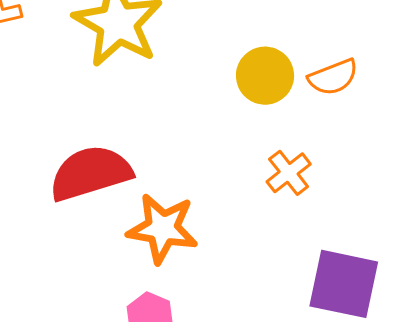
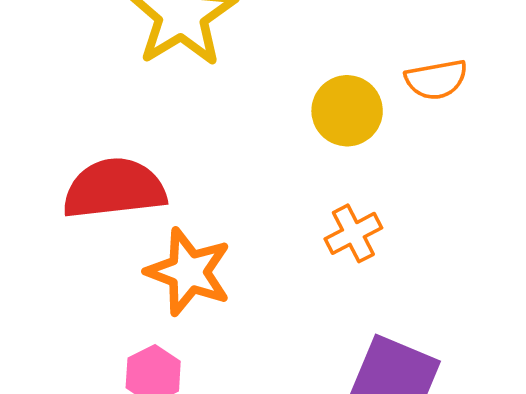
orange semicircle: (333, 77) -> (436, 80), moved

